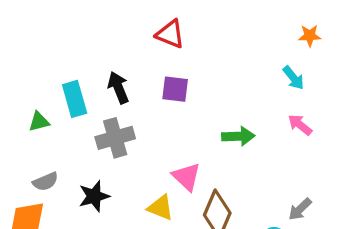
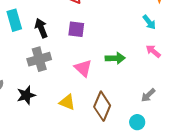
cyan rectangle: (75, 99) -> (14, 20), moved
pink triangle: (186, 177) -> (83, 68), moved
gray arrow: (300, 209) -> (148, 95), moved

